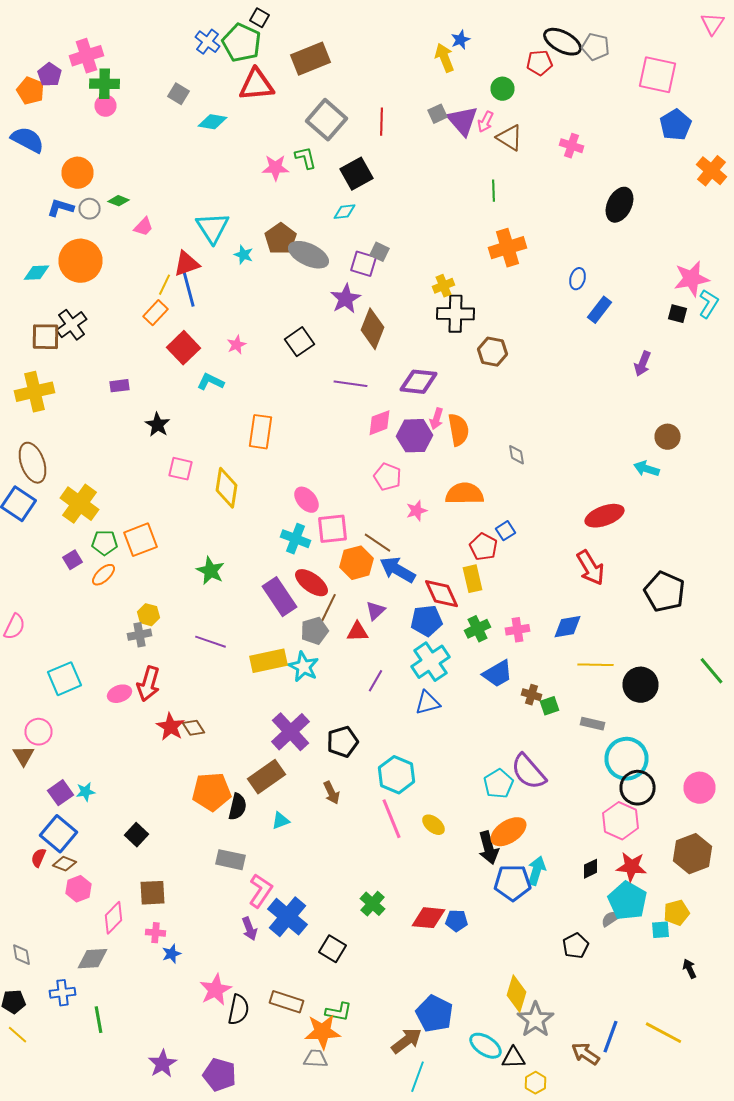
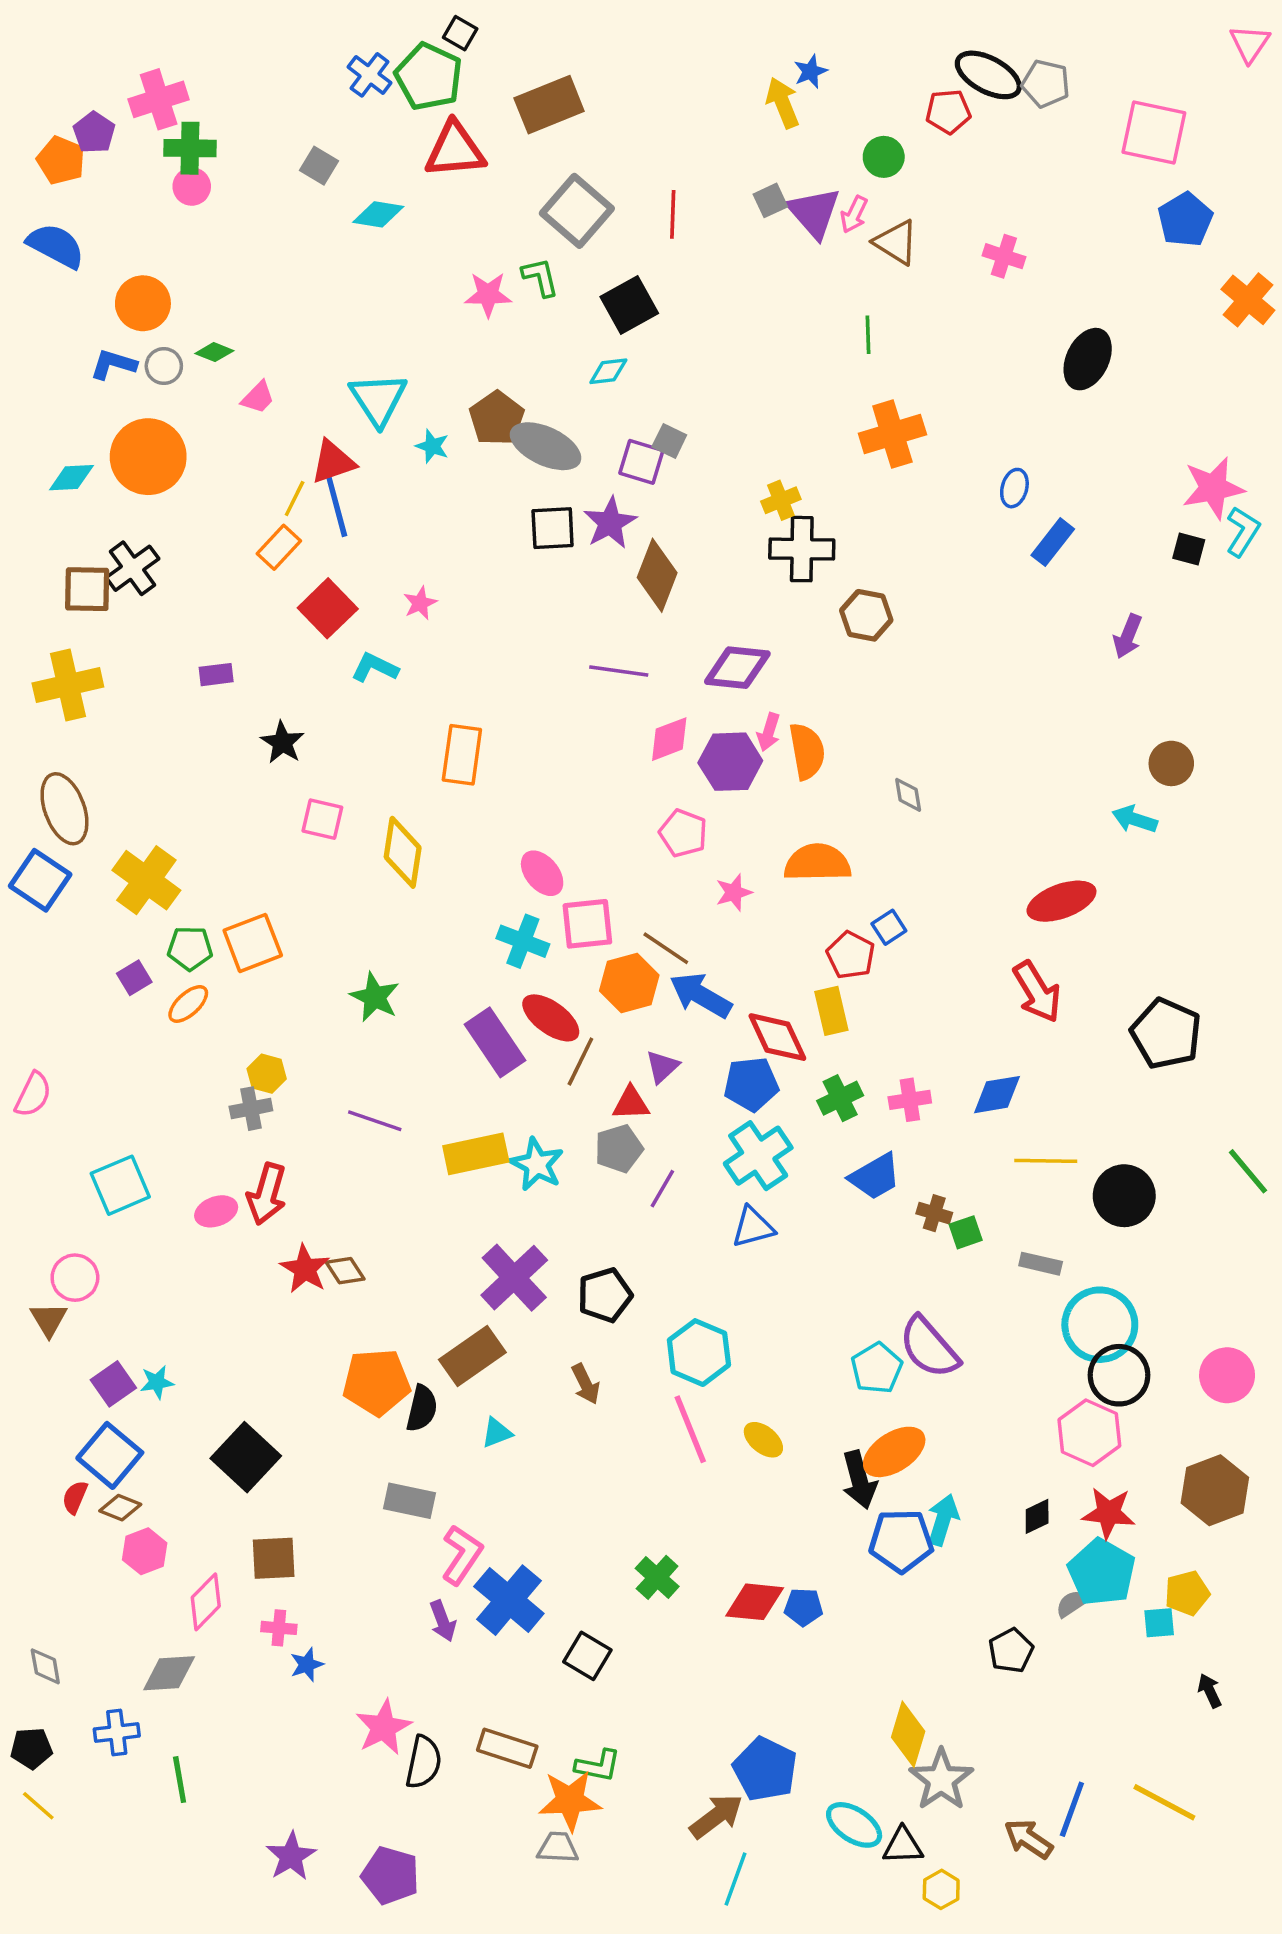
black square: (300, 342) -> (553, 528), moved, turned 32
gray pentagon: (314, 631) -> (619, 1149), moved
black square: (136, 835) -> (246, 1457), size x1.6

